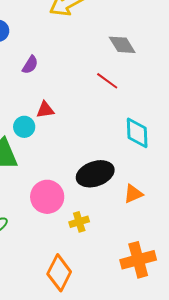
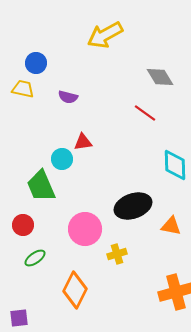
purple semicircle: (30, 65) -> (68, 97), turned 72
orange triangle: (133, 194) -> (171, 226), turned 35
orange diamond: (59, 273) -> (75, 290), moved

